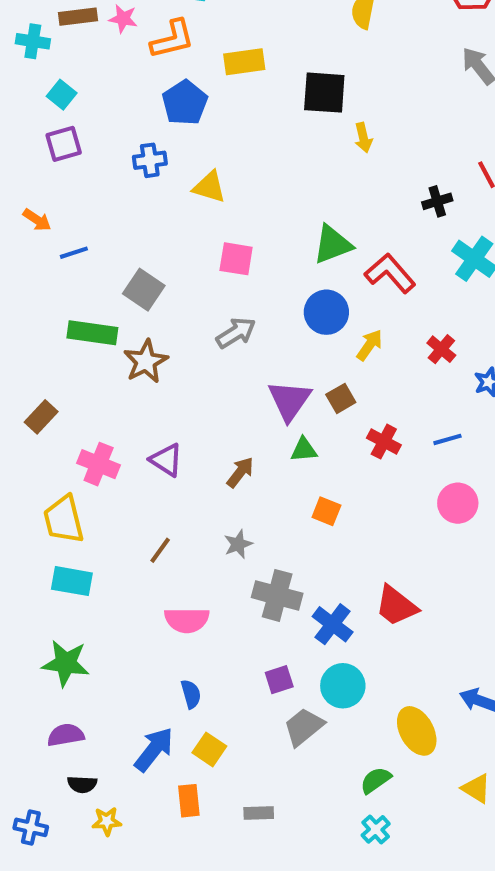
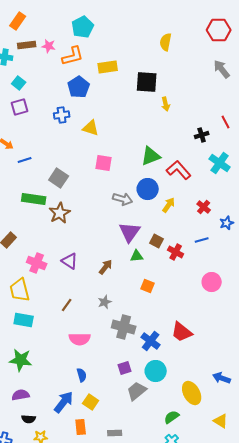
gray arrow: (236, 333) -> (123, 199), moved, turned 48
brown square: (341, 398) -> (157, 241), moved, turned -32
blue line: (447, 439) -> (202, 240), moved

